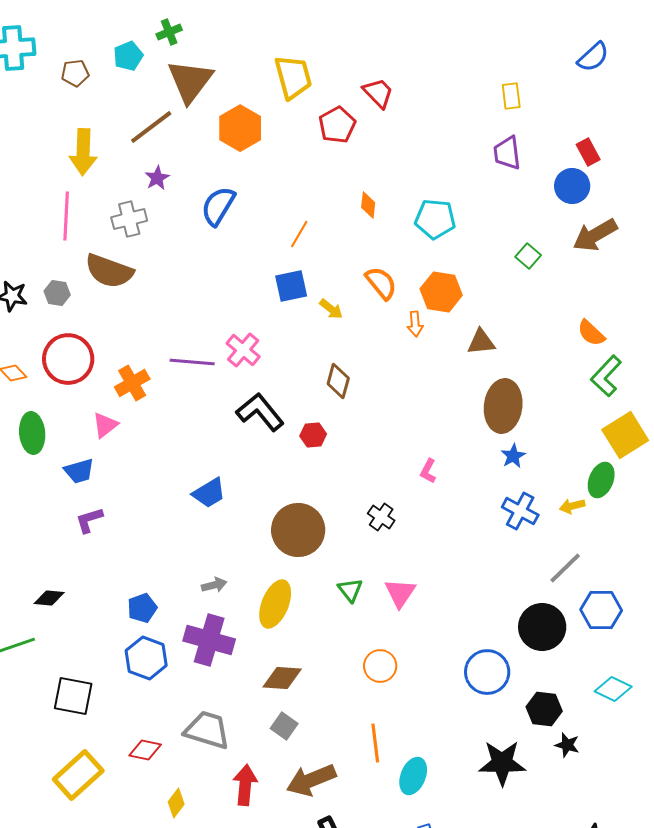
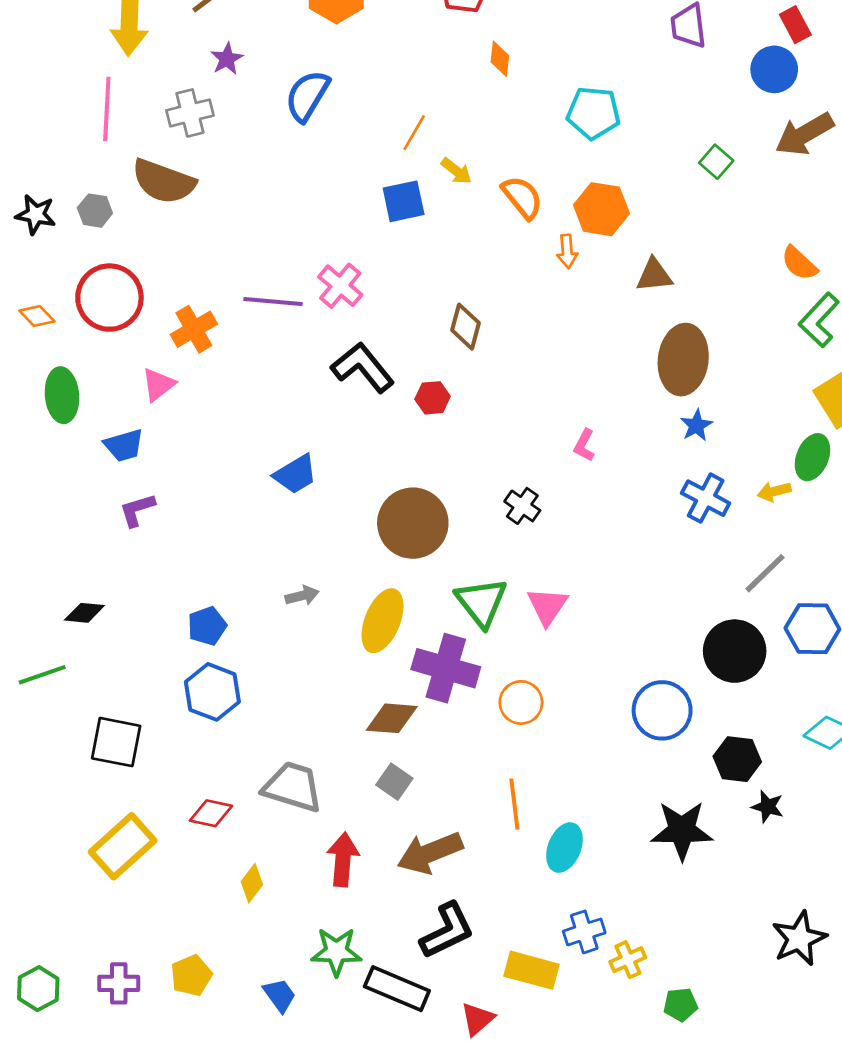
orange diamond: (368, 205) -> (500, 59), moved
yellow arrow: (331, 309) -> (456, 171), moved
green triangle: (350, 590) -> (481, 602), size x1.6
purple cross: (209, 640) -> (446, 668), moved

